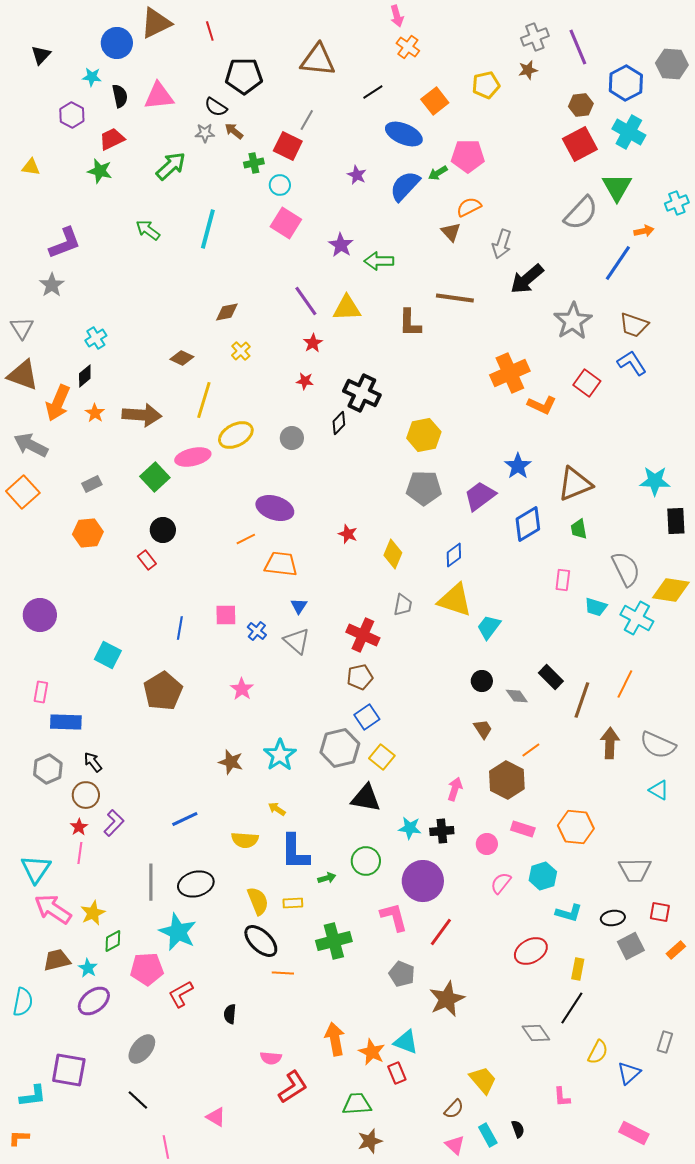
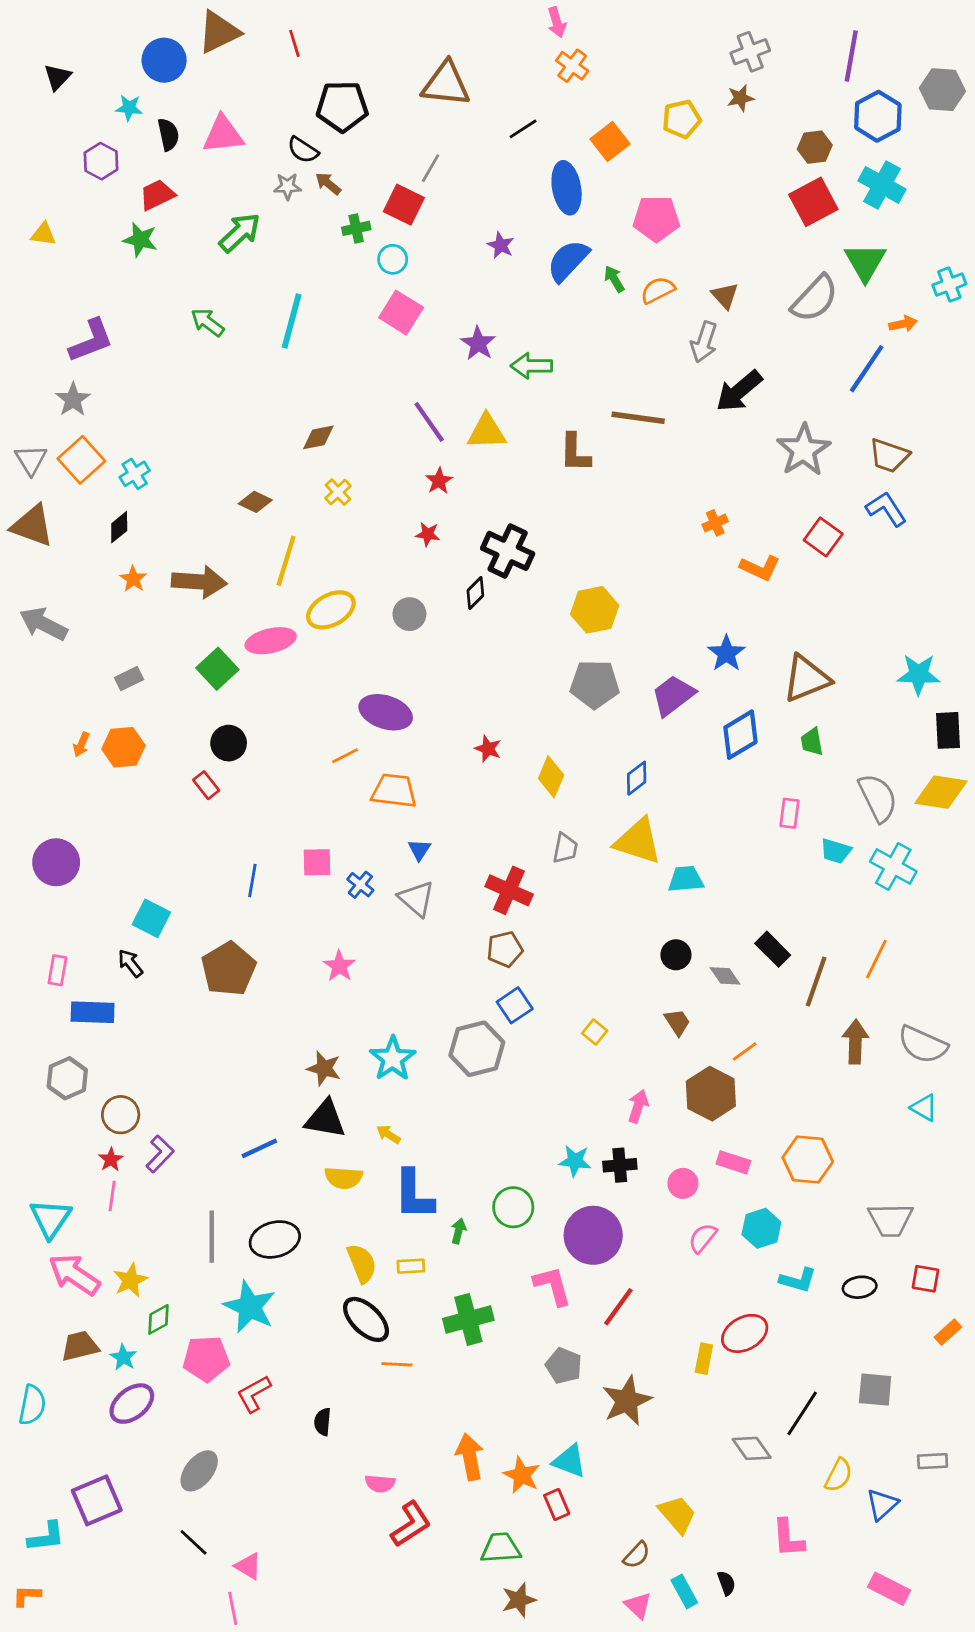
purple line: (578, 47) -> (851, 56), moved, turned 33
blue ellipse: (404, 134) -> (567, 188), turned 57
green arrow: (438, 173) -> (614, 279), moved, turned 90
brown triangle: (451, 232) -> (725, 296), moved
orange cross: (510, 373) -> (715, 523), size x0.5
orange arrow: (58, 403) -> (81, 744), moved, size x0.5
orange square: (23, 492) -> (81, 460), moved
yellow diamond: (671, 590) -> (941, 792), moved
cyan trapezoid: (489, 627) -> (686, 879), turned 48
yellow square: (382, 757) -> (595, 1032), moved, size x0.7
black arrow: (93, 762) -> (130, 963), moved
black triangle: (366, 798) -> (325, 1119), moved
green arrow: (327, 878) -> (459, 1231), turned -60
gray square: (631, 946) -> (875, 1390), moved, turned 32
yellow rectangle: (578, 969) -> (704, 1359), moved
gray rectangle: (665, 1042) -> (933, 1461), turned 70
purple square: (69, 1070) -> (97, 1500), turned -33
pink L-shape: (562, 1097) -> (788, 1538), size x1.4
pink triangle: (216, 1117) -> (248, 1566), moved

